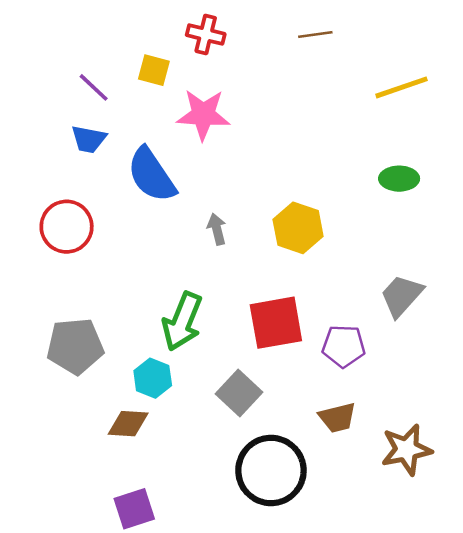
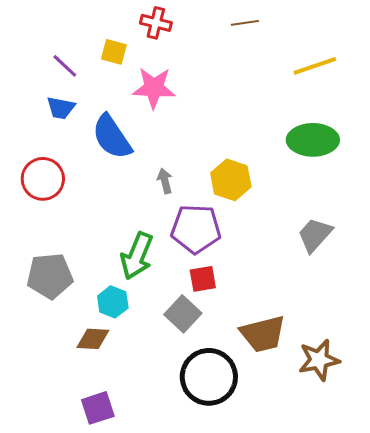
green ellipse: (399, 179) -> (313, 140), size x1.6
red square: (276, 323) -> (203, 279), moved, size x0.6
purple pentagon: (344, 346) -> (196, 229), moved, size x1.4
brown trapezoid: (337, 418) -> (263, 334), size x1.5

